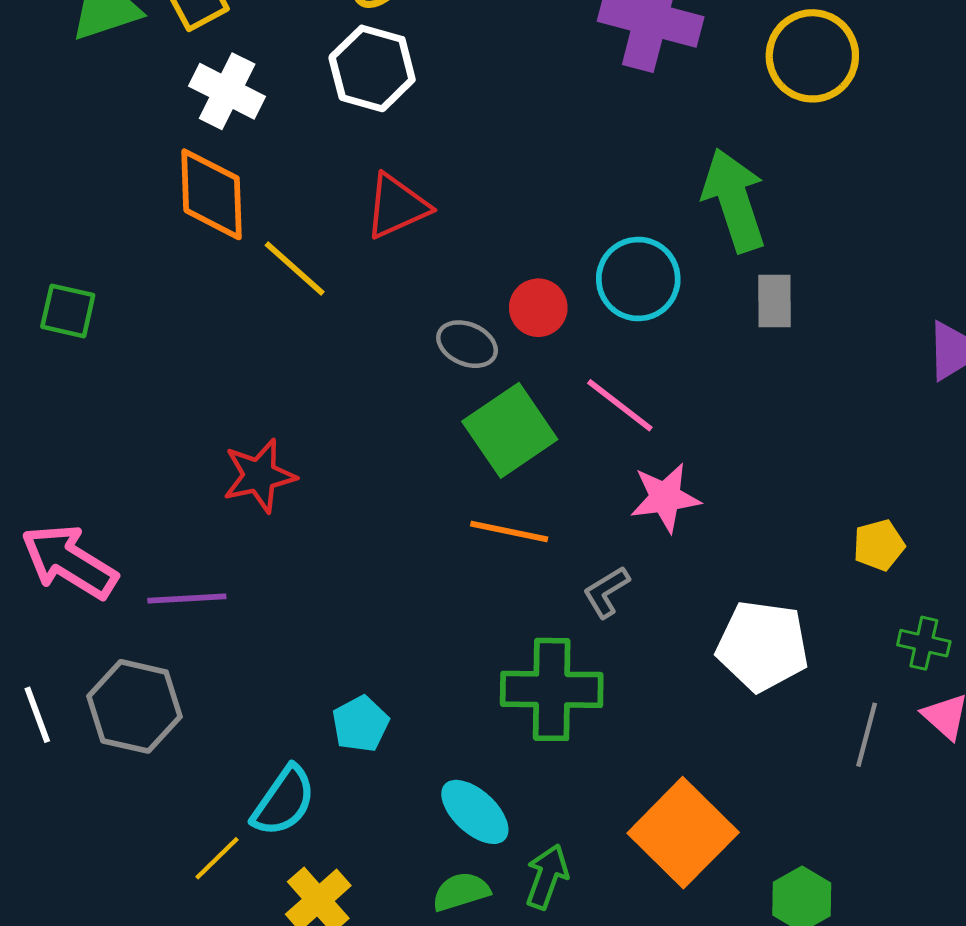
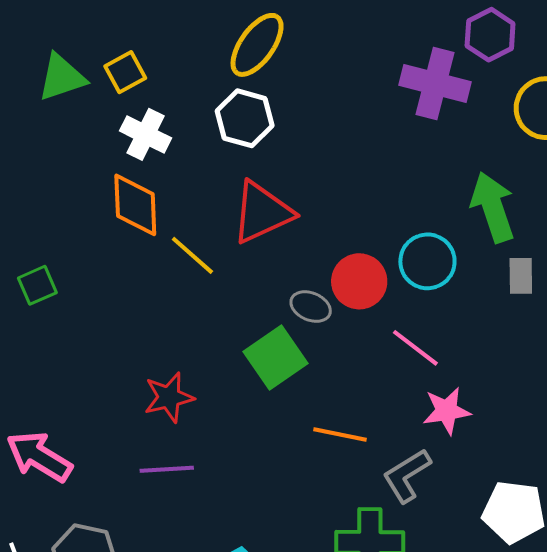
red triangle: (397, 206) -> (262, 212), size x1.4
red circle: (538, 308) -> (359, 281), size x1.4
green square: (68, 311) -> (37, 285), turned -36
green square: (510, 430) -> (276, 358), moved
gray L-shape: (606, 592) -> (407, 476), size x1.5
purple line: (187, 598) -> (167, 469), moved

